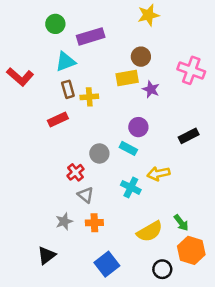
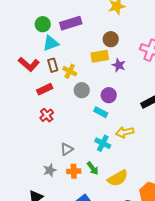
green circle: (55, 24) -> (43, 24), moved
red L-shape: (20, 77) -> (29, 64), moved
yellow cross: (89, 97) -> (70, 71), turned 32
gray circle: (99, 153) -> (82, 90), moved
red cross: (75, 172) -> (47, 115), moved
gray triangle: (86, 195) -> (67, 149), turned 48
green arrow: (181, 223) -> (93, 168), moved

